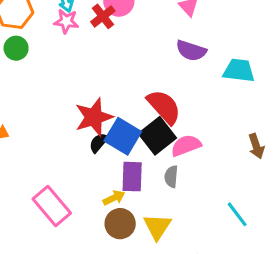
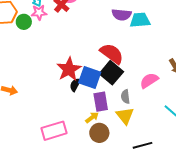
green circle: (16, 48) -> (24, 22), moved
cyan trapezoid: (239, 70) -> (140, 20), moved
pink semicircle: (186, 145) -> (149, 81), moved
pink rectangle: (52, 206) -> (54, 131), turned -55
yellow triangle: (157, 227) -> (125, 116), moved

